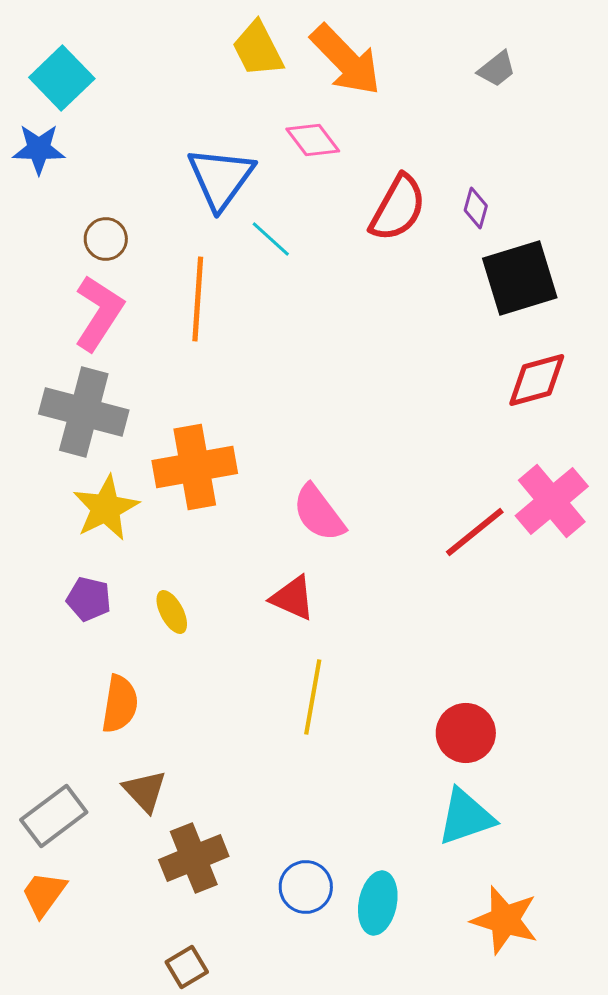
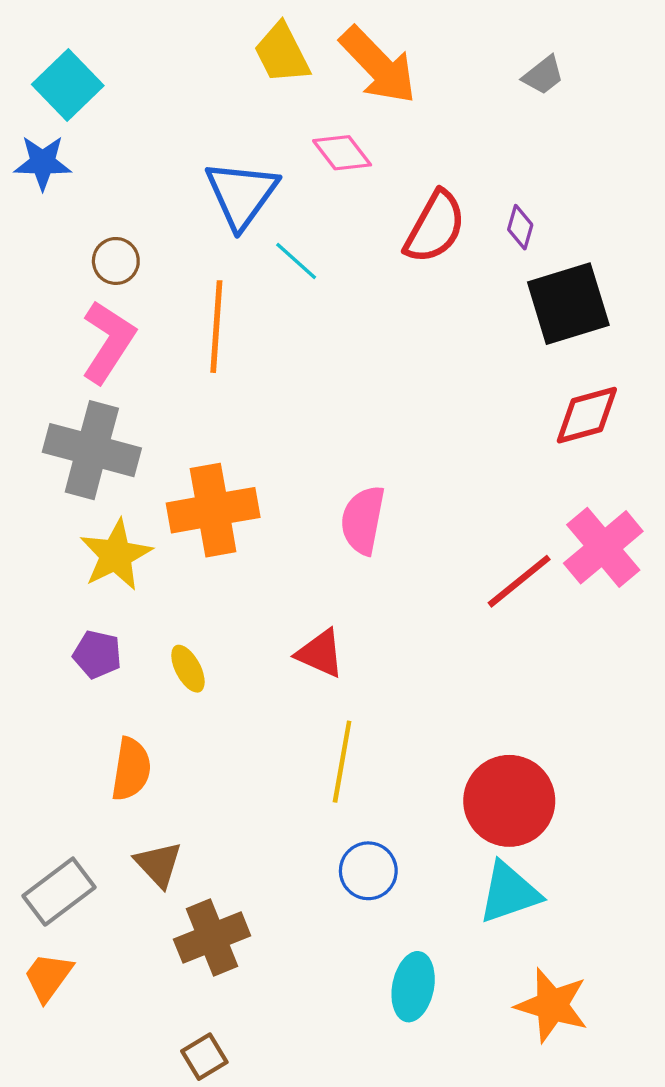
pink semicircle: (319, 513) -> (363, 520), moved, turned 48
red circle: (466, 733) -> (509, 801), size x1.4
blue circle: (306, 887) -> (368, 871), moved

